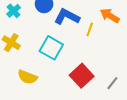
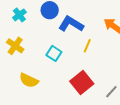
yellow line: (90, 29) -> (87, 46), moved
cyan square: (51, 48) -> (54, 53), size x0.7

